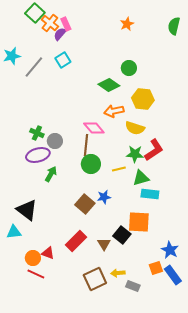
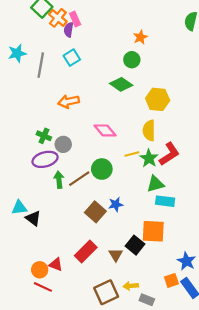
orange star: (127, 24) -> (140, 37), moved
purple semicircle: (60, 34) -> (69, 30), turned -32
gray line: (34, 67) -> (41, 65), turned -30
green circle: (129, 68) -> (132, 60), moved
orange arrow: (114, 111) -> (69, 102), moved
yellow semicircle: (135, 128) -> (149, 130), turned 72
brown line: (86, 145) -> (79, 179), moved, turned 50
green star: (135, 154) -> (149, 158), turned 30
yellow line: (119, 169) -> (132, 154), moved
green arrow: (51, 174) -> (59, 180), turned -35
black triangle: (27, 210) -> (33, 218), size x0.7
cyan triangle: (14, 232) -> (19, 208), moved

